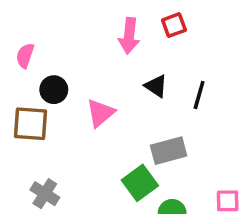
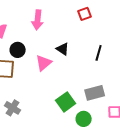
pink arrow: (129, 36) -> (38, 20), moved
black triangle: (156, 86) -> (63, 49), moved
gray rectangle: (169, 151) -> (95, 93), moved

